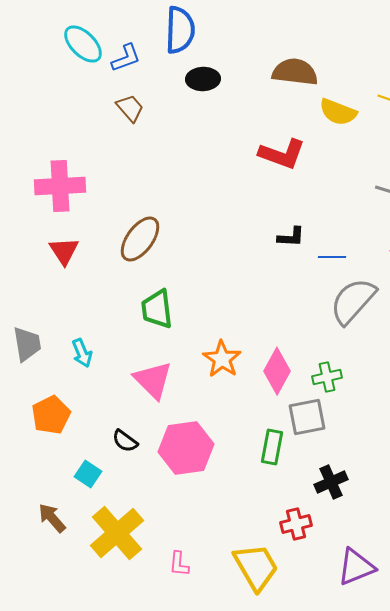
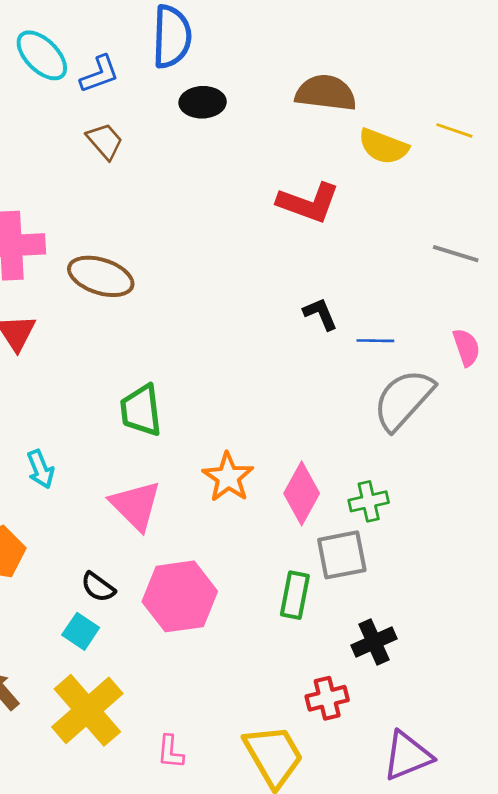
black L-shape: (291, 237) -> (320, 314), turned -116
brown ellipse: (140, 239) -> (101, 276), moved, turned 72
cyan square: (88, 474) -> (81, 631), moved

